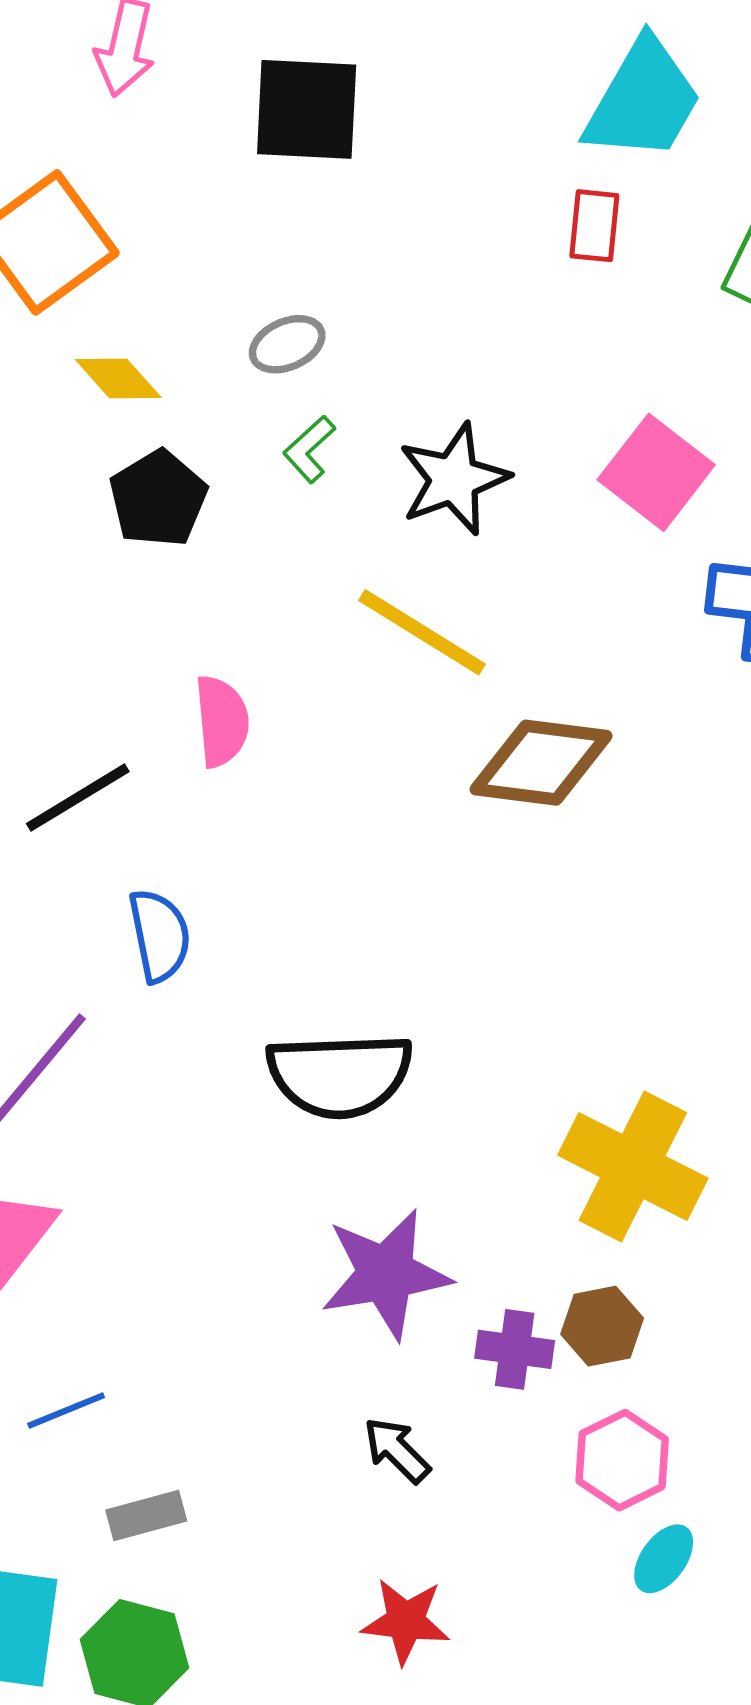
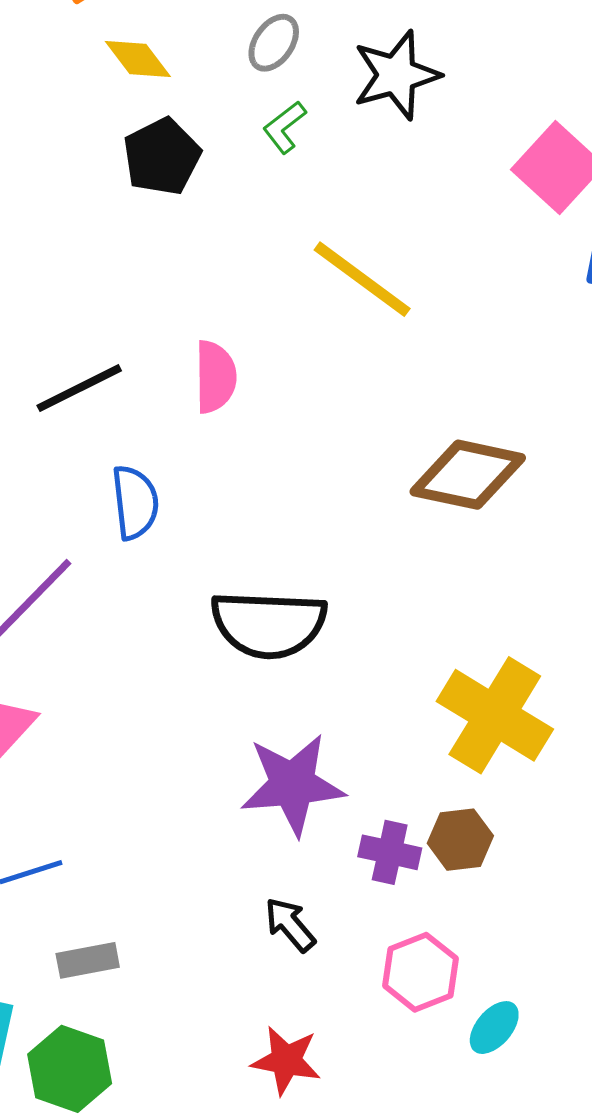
gray ellipse: (287, 344) -> (274, 43), turned -36
black star: (454, 479) -> (396, 75), moved
pink semicircle: (222, 721) -> (215, 377), moved
brown diamond: (541, 763) -> (468, 475), moved
pink hexagon: (622, 1460) -> (420, 972), moved

